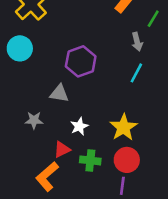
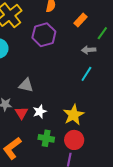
gray arrow: (137, 42) -> (89, 50), turned 96
purple hexagon: (81, 61) -> (44, 35), moved
red triangle: (62, 149) -> (21, 113), moved, turned -40

